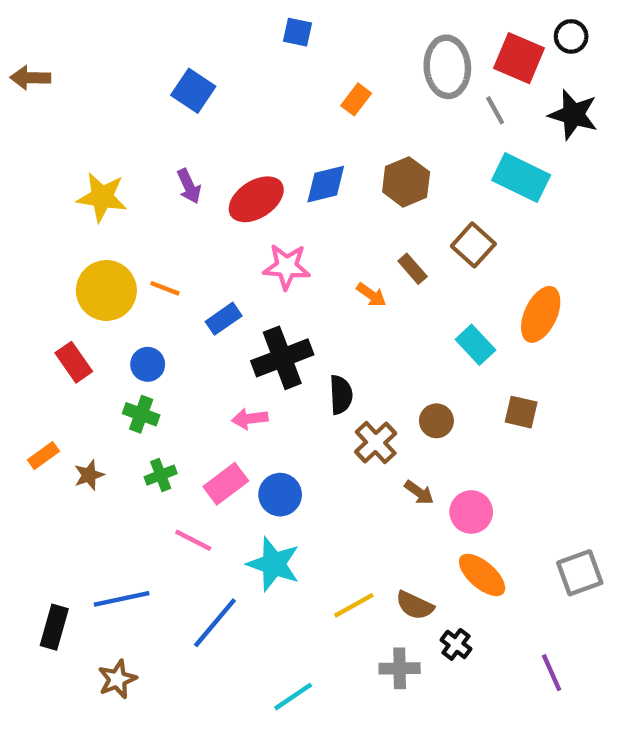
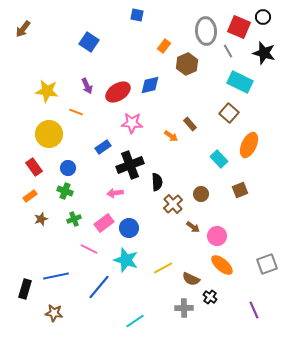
brown arrow: (30, 78) -> (23, 29), moved, turned -54
brown hexagon: (406, 182) -> (187, 64), moved
brown square: (473, 245) -> (229, 113), moved
orange line: (165, 288) -> (76, 112), moved
brown square: (521, 412) -> (240, 190), turned -35
orange rectangle: (43, 456) -> (30, 196), moved
yellow line: (354, 605) -> (163, 268), moved
brown star: (117, 679) -> (54, 313), turned 30

